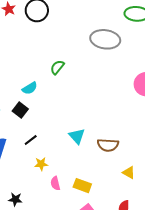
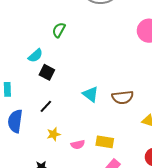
black square: (20, 110) -> (47, 72), moved
yellow star: (41, 164) -> (54, 134), moved
pink semicircle: (55, 183) -> (78, 145), turned -80

